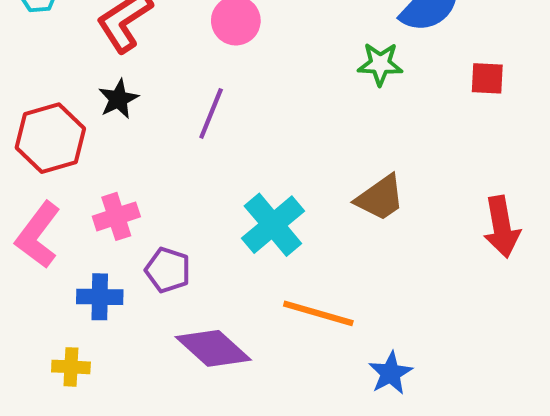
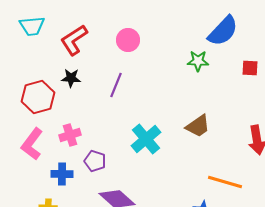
black star: (118, 99) -> (71, 78), turned 30
orange line: (318, 313) -> (225, 182), moved

